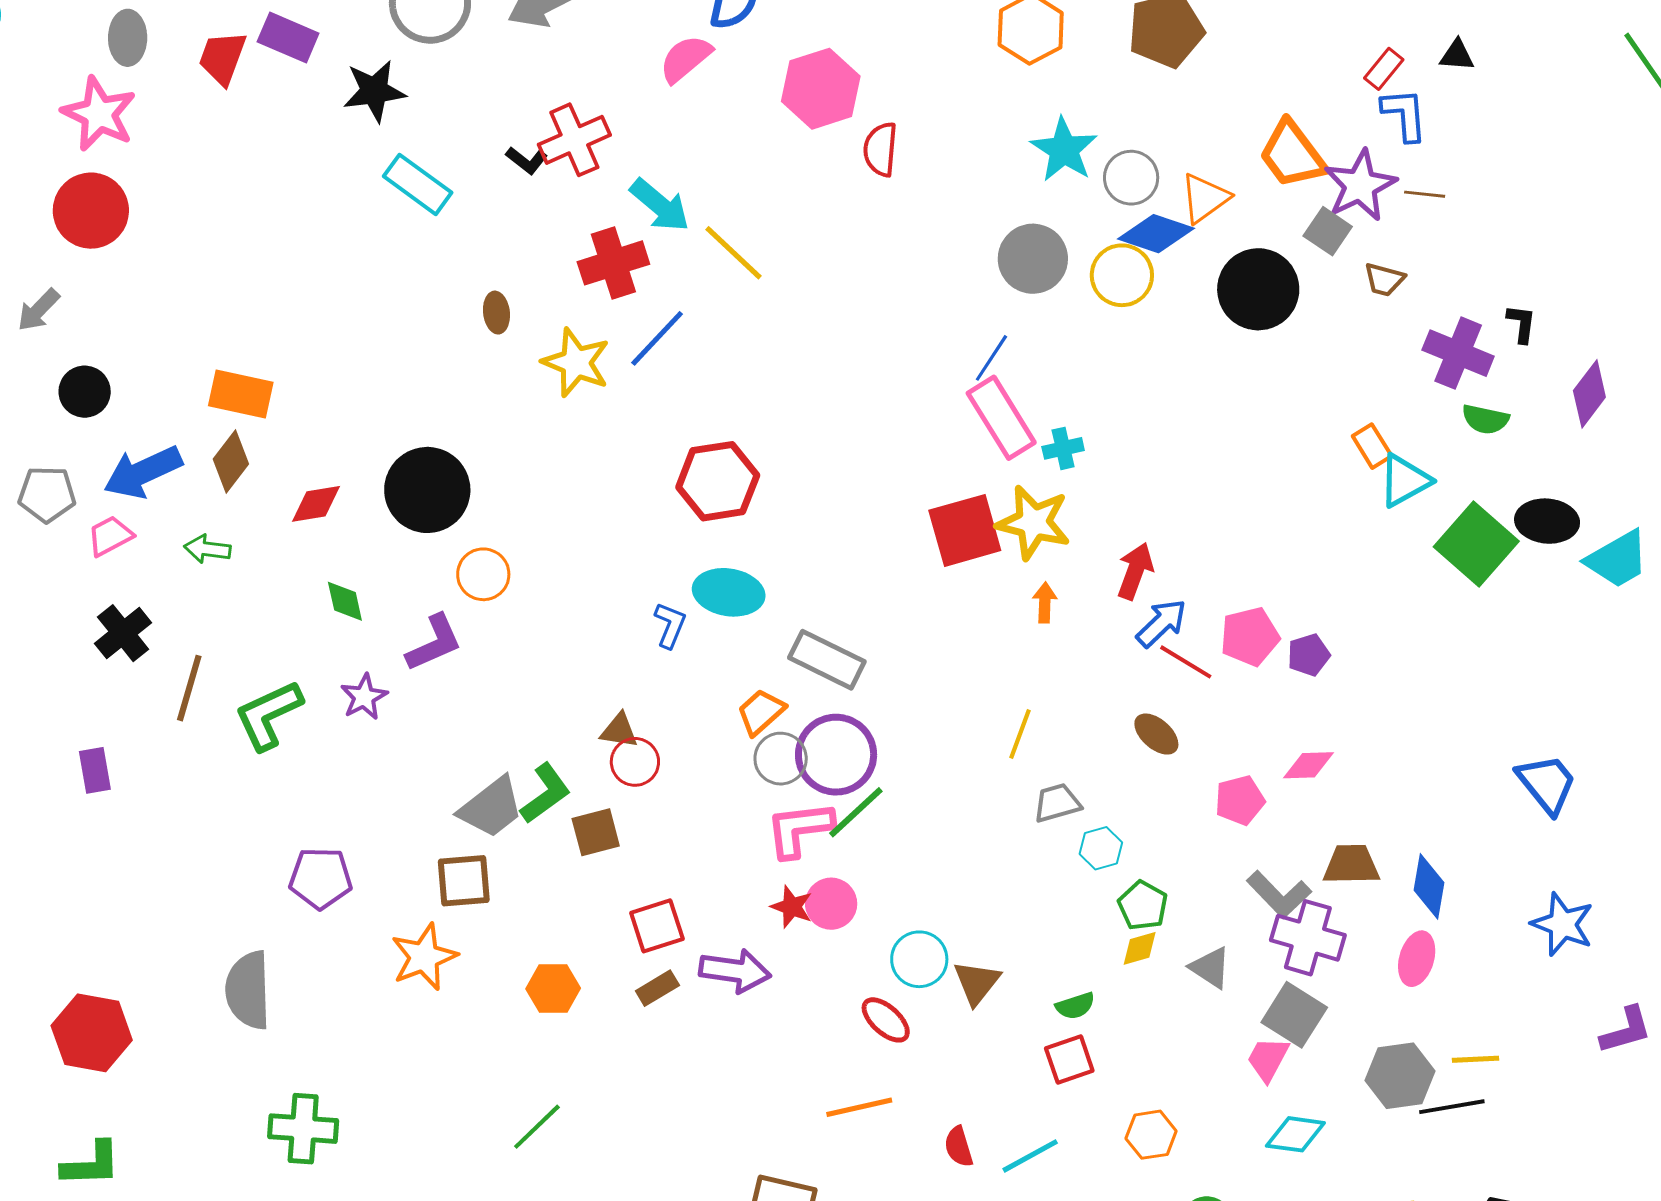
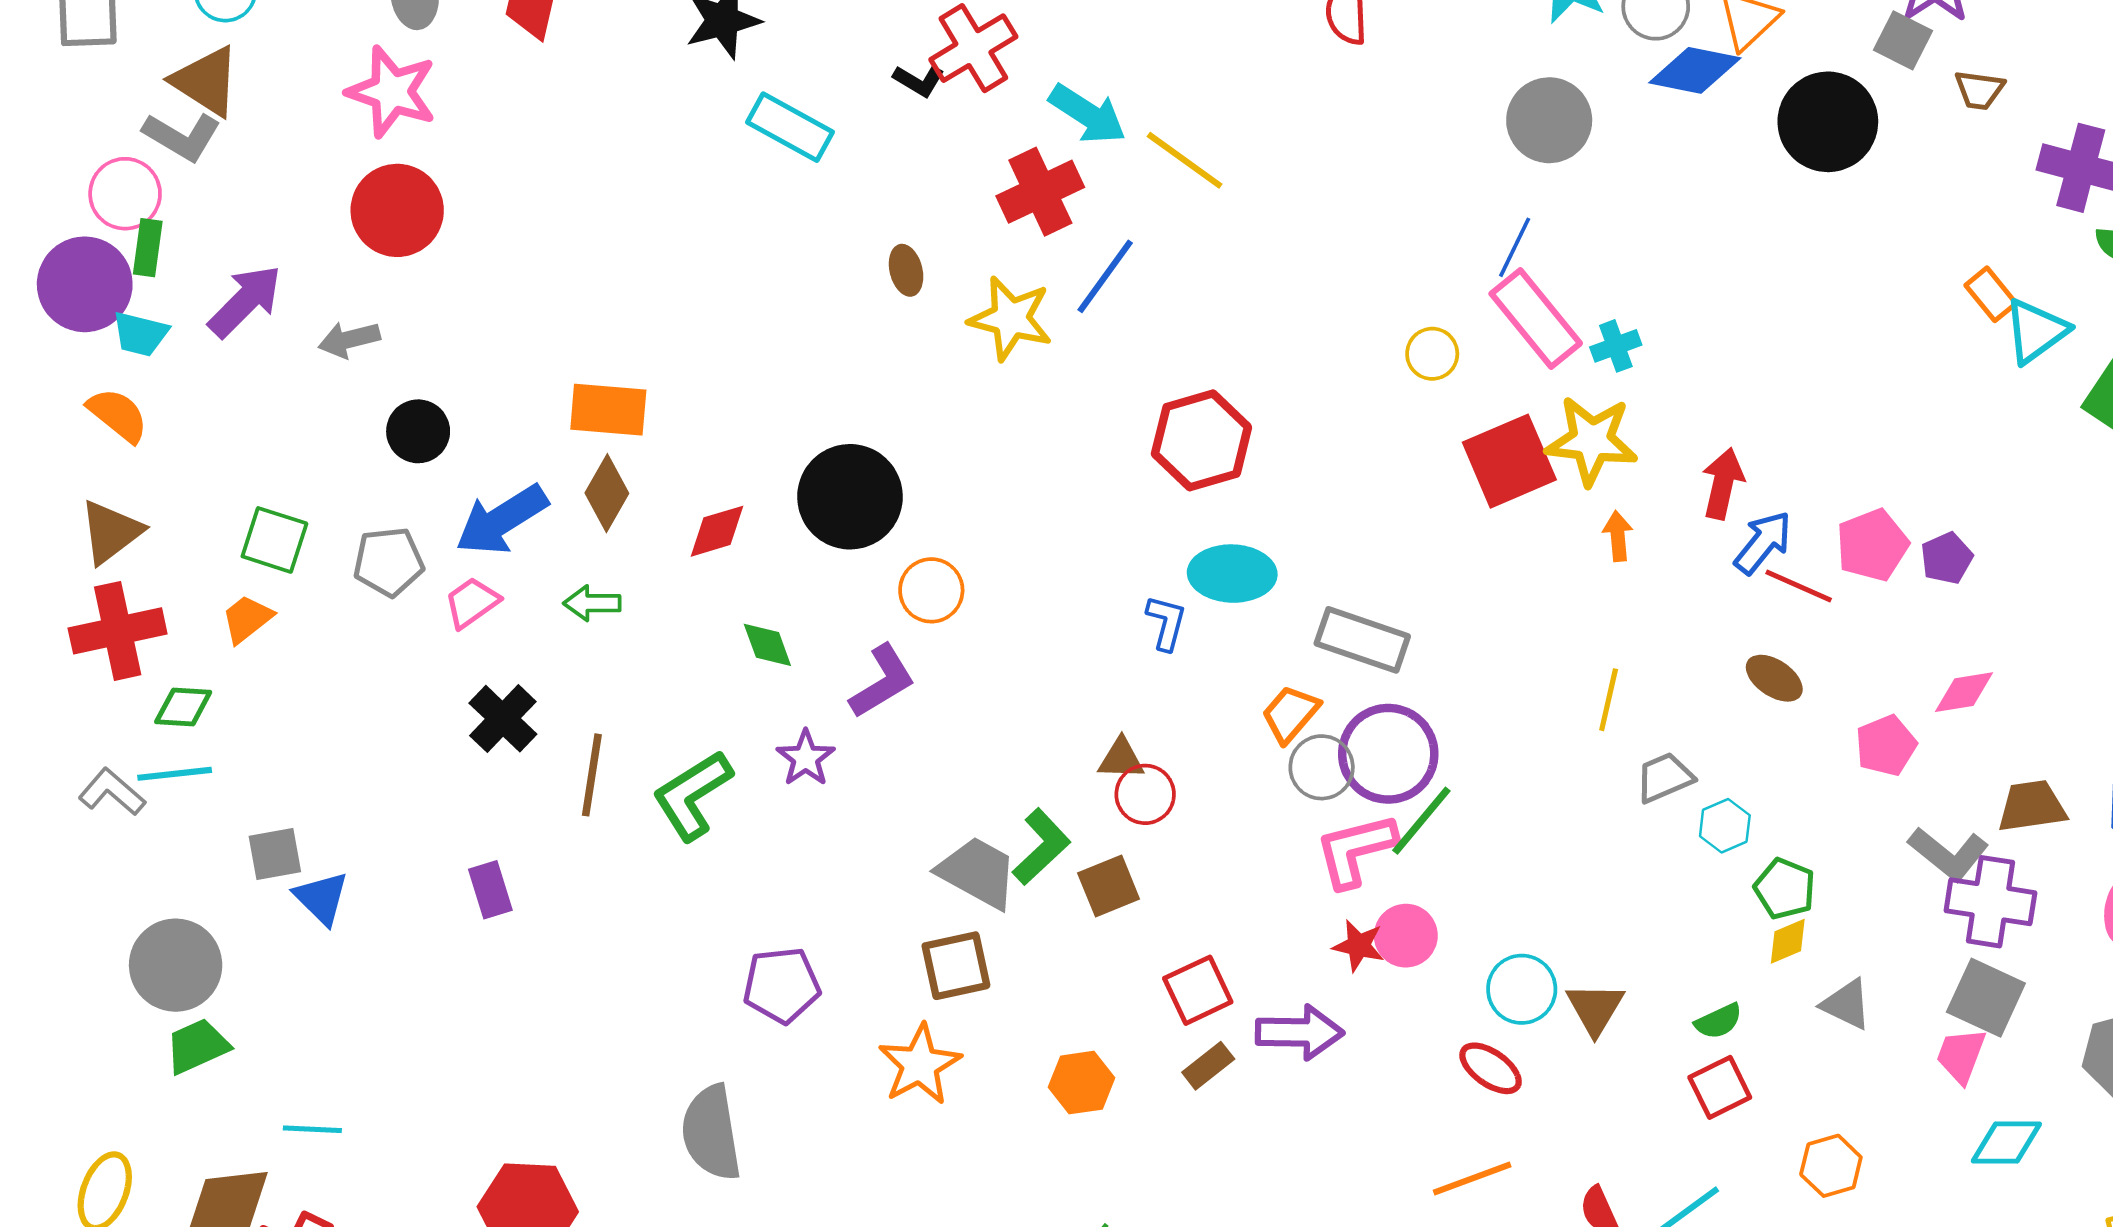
yellow circle: (1122, 275) -> (1432, 354), moved, size x0.7
gray arrow: (38, 310) -> (349, 339), turned 39
gray trapezoid: (491, 807) -> (978, 872), turned -106
gray triangle: (1210, 968) -> (1846, 1004), moved

